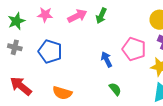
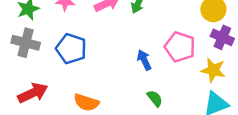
gray cross: (15, 47) -> (26, 43), size x1.5
red arrow: (21, 86) -> (33, 93), turned 115

